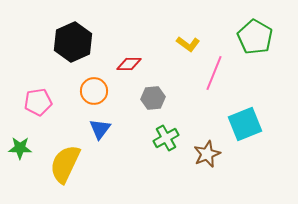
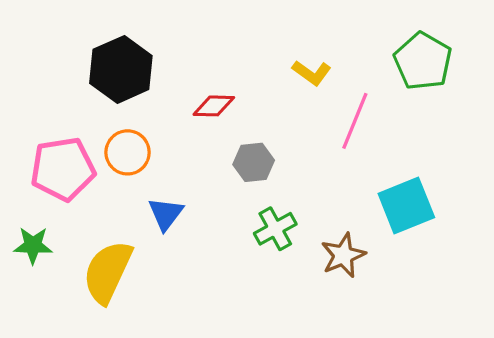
orange circle: (94, 91) -> (128, 152), moved
pink pentagon: (38, 102) -> (63, 169), size x1.4

